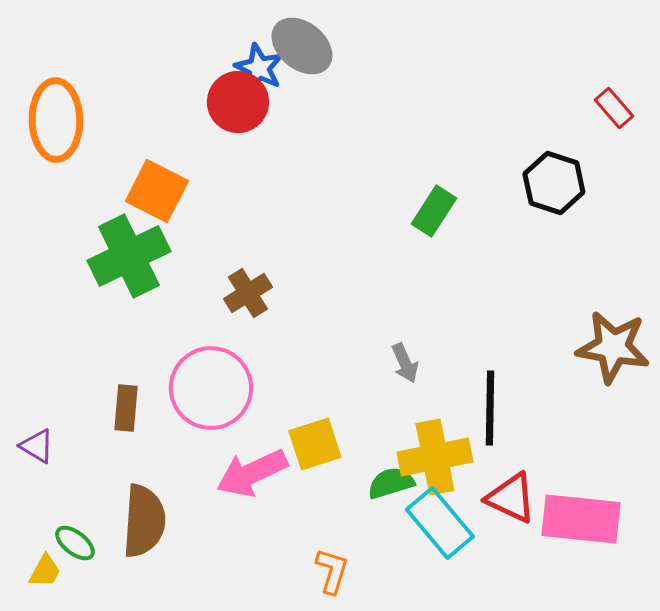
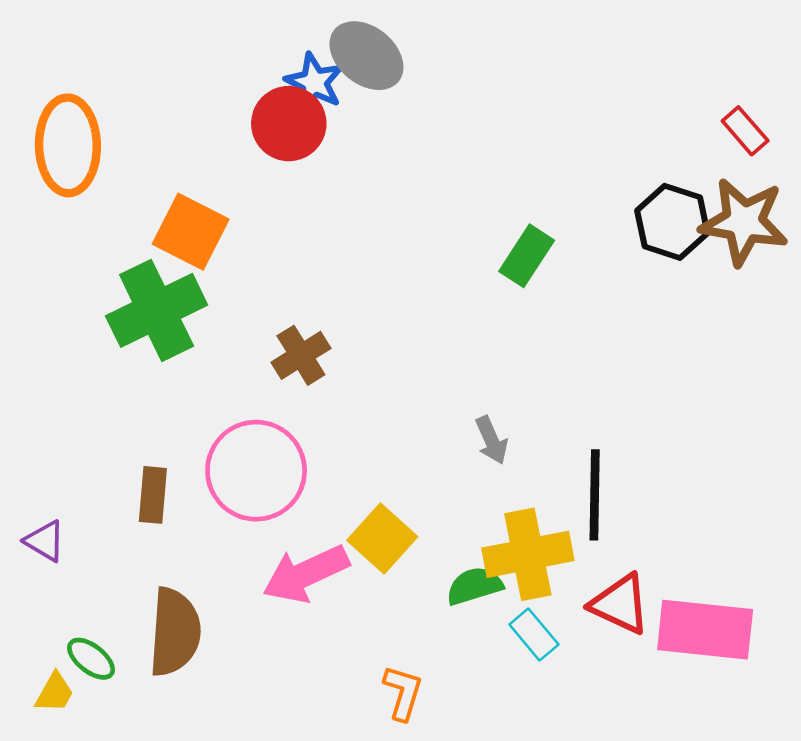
brown star: (613, 347) -> (744, 222), moved
yellow square: (315, 444) -> (382, 539), turned -30
cyan rectangle: (440, 523) -> (534, 634), size x0.6

